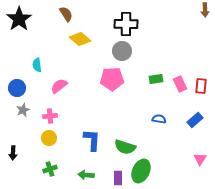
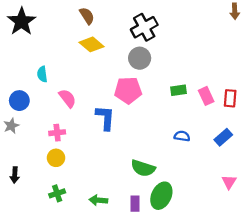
brown semicircle: (66, 14) -> (87, 16), moved
black cross: (126, 24) -> (144, 27), turned -30
pink semicircle: (59, 86) -> (67, 98), turned 90
gray star: (23, 110) -> (11, 126), moved
blue L-shape: (92, 140) -> (105, 118), moved

